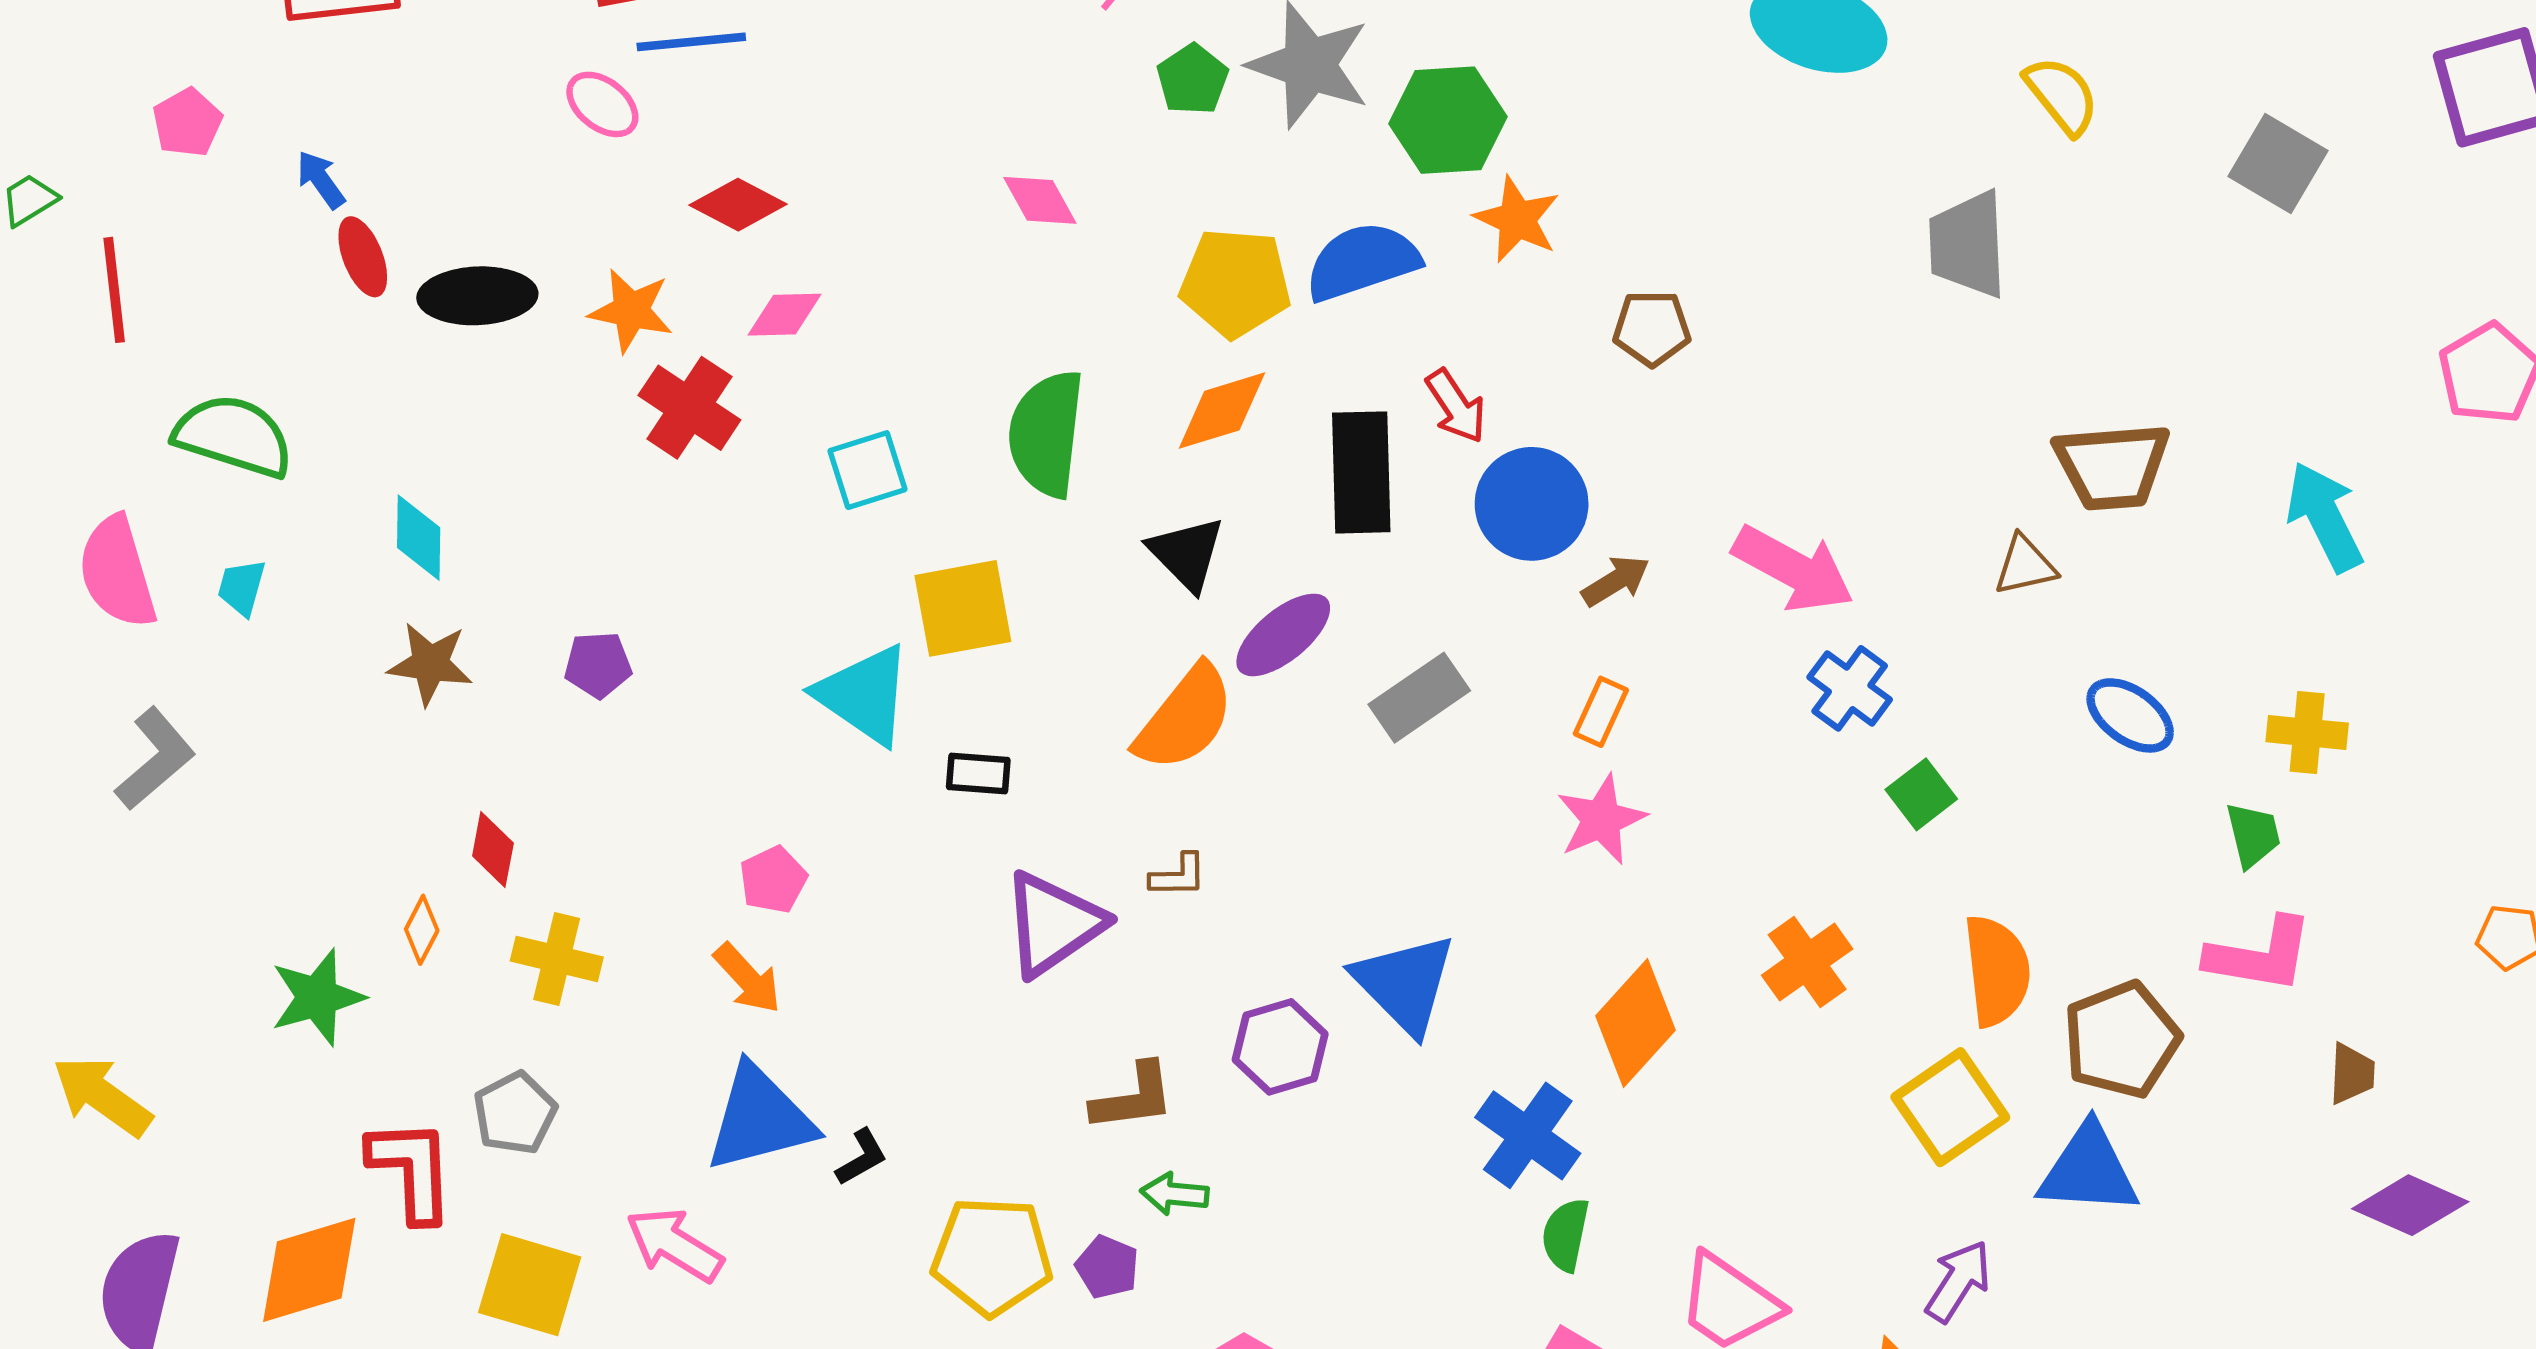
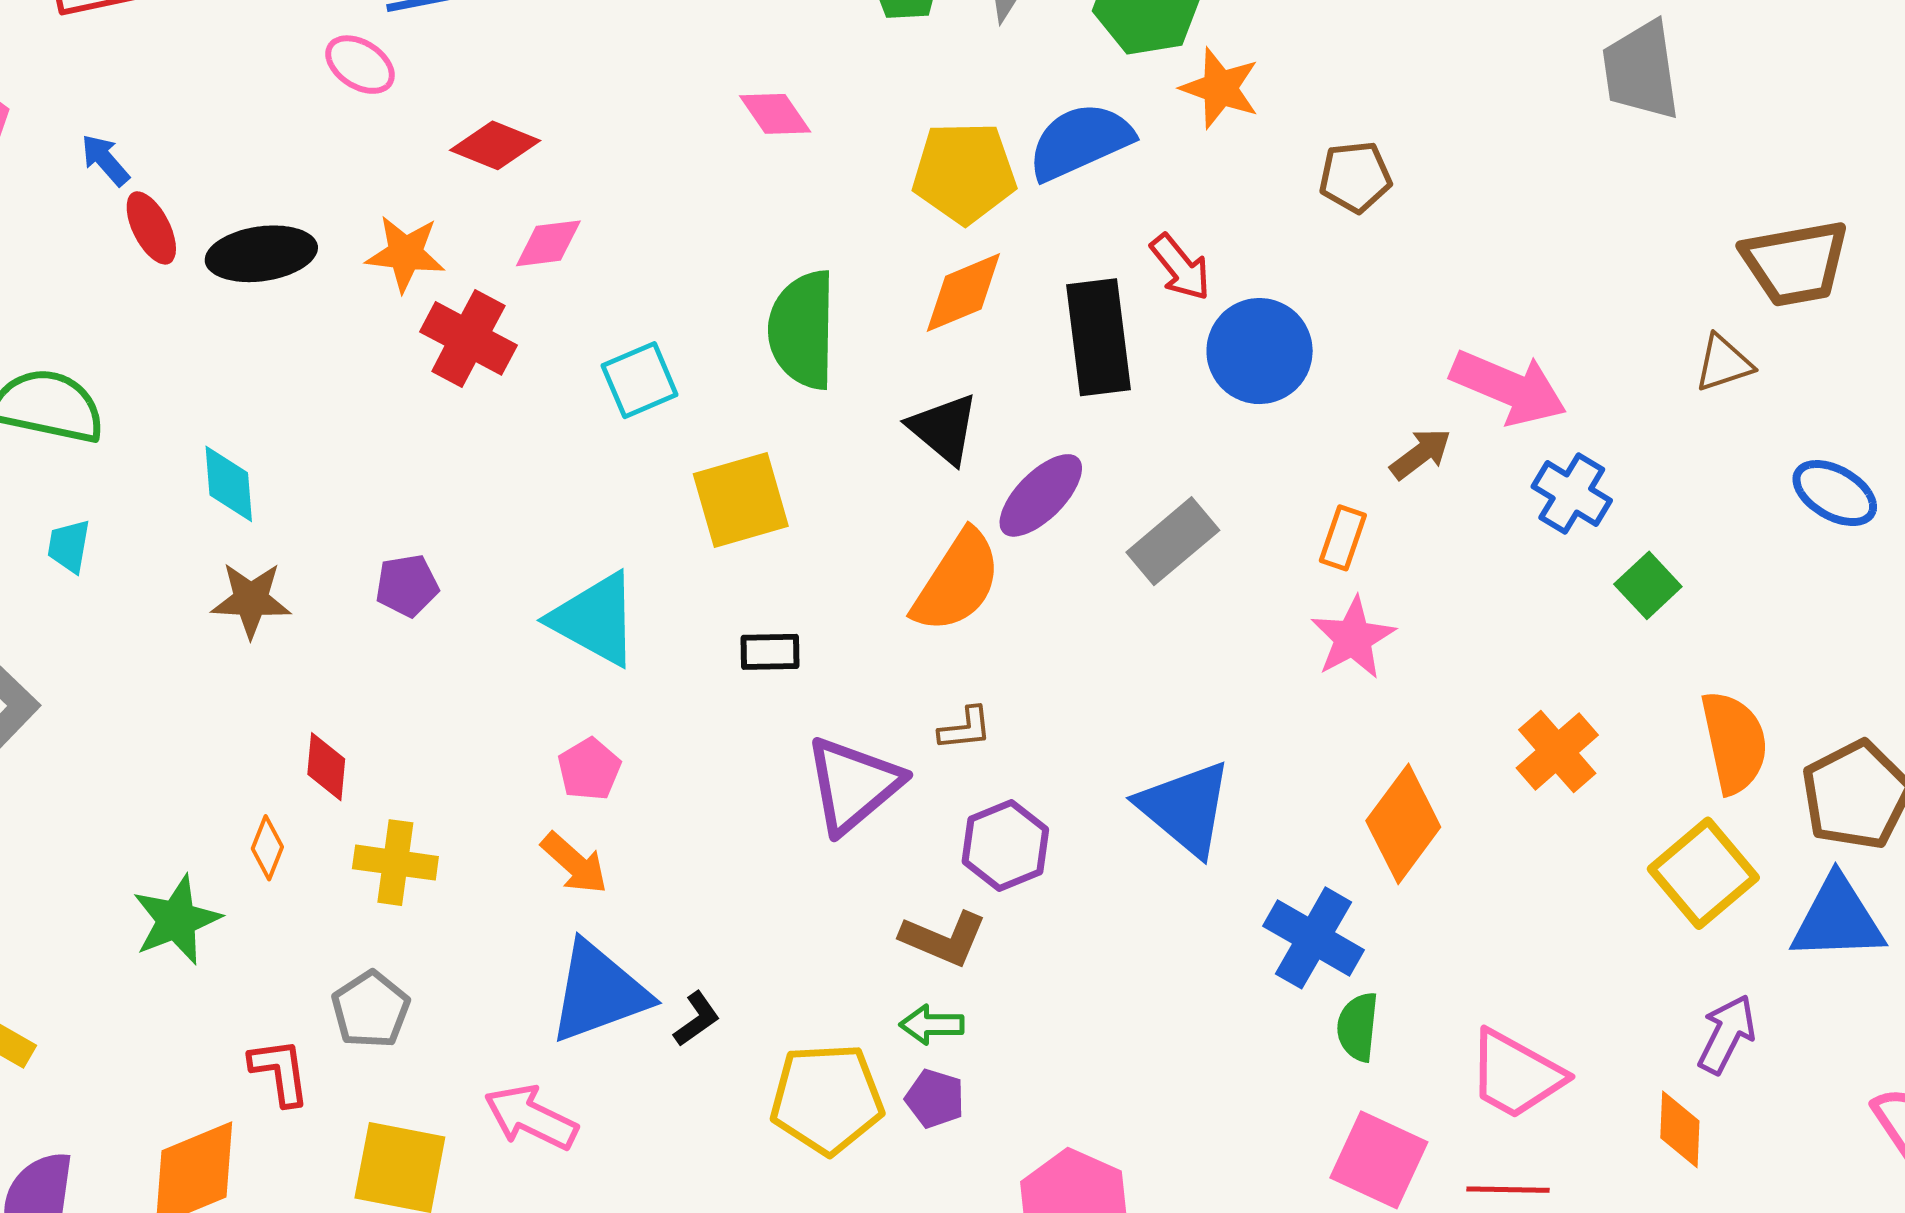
brown arrow: (1616, 581) -> (1421, 454), moved
cyan triangle: (864, 695) -> (595, 619), moved
purple hexagon: (1280, 1047) -> (1005, 845), moved
brown L-shape: (1133, 1097) -> (944, 939), turned 36
red L-shape: (412, 1170) -> (280, 1072), size x0.7
green arrow: (1175, 1194) -> (932, 1025), moved

